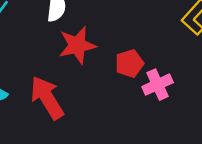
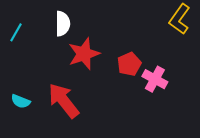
pink cross: (158, 85) -> (155, 79), turned -30

